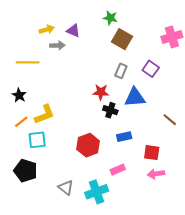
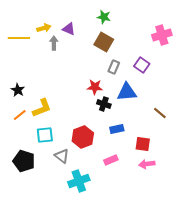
brown square: (122, 39) -> (104, 42), moved
gray arrow: (57, 45) -> (54, 43), turned -88
yellow line: (28, 62) -> (19, 38), moved
cyan square: (37, 140) -> (45, 135), moved
gray triangle: (66, 188) -> (62, 156), moved
cyan cross: (97, 192) -> (79, 181), moved

